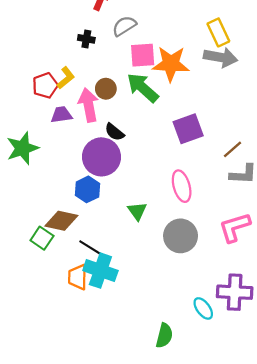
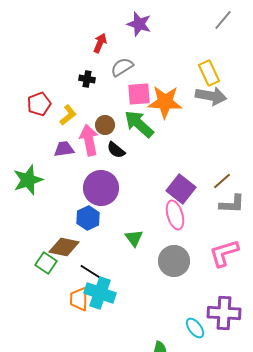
red pentagon: (45, 85) -> (39, 104), moved
purple square: (188, 129) -> (181, 189), moved, turned -32
black semicircle: (114, 132) -> (116, 150), moved

